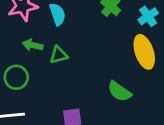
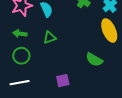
green arrow: (33, 45) -> (20, 34), moved

